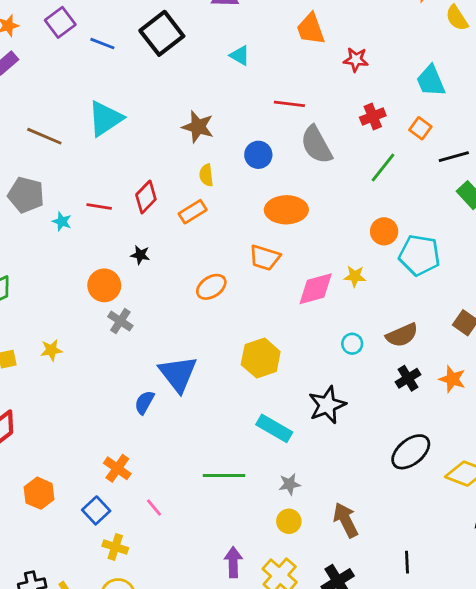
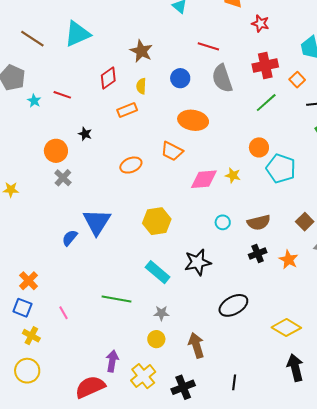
red cross: (373, 117) -> (265, 66), size x1.4
red diamond: (146, 197) -> (108, 78), moved
black ellipse: (411, 452) -> (233, 305), moved
orange cross: (117, 468) -> (29, 281), moved
blue square: (96, 510) -> (22, 308), turned -36

